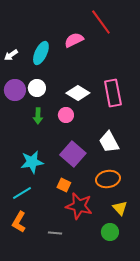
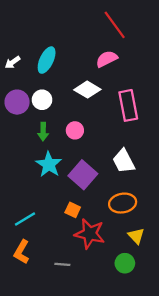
pink semicircle: (74, 40) -> (107, 59), moved
white diamond: (78, 93) -> (87, 90), moved
cyan star: (32, 162) -> (49, 164), moved, turned -30

